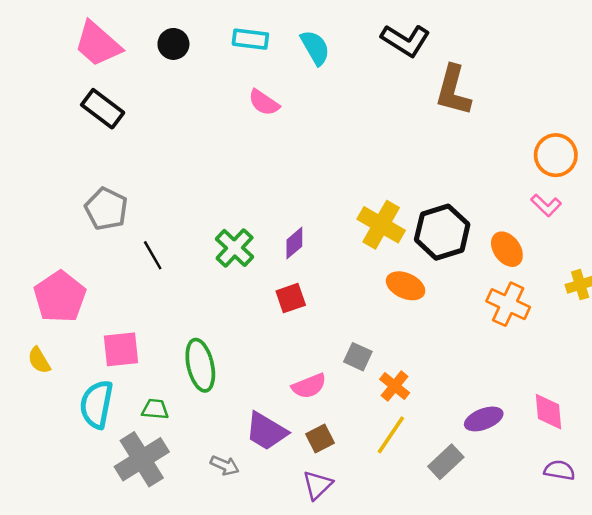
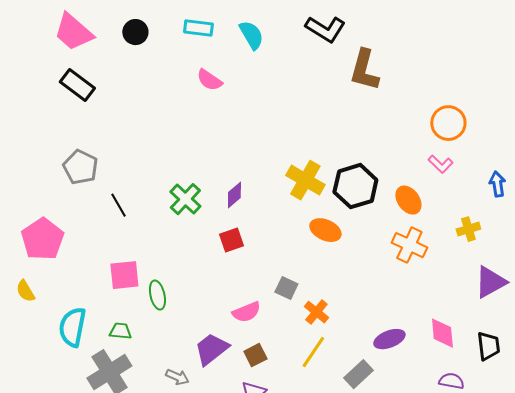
pink square: (121, 349) -> (124, 275), moved
green ellipse: (200, 365) -> (157, 295), size x0.7
purple trapezoid: (266, 431) -> (211, 349), turned 111

